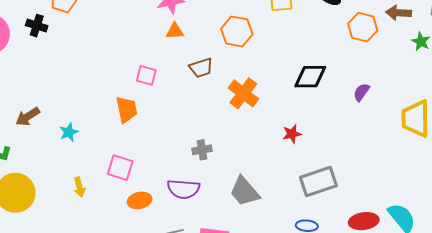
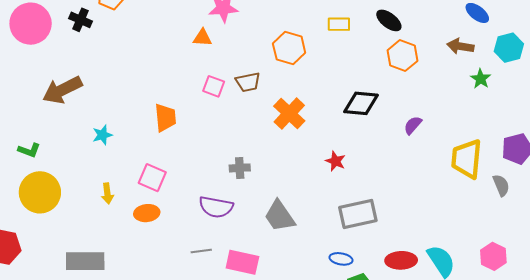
orange hexagon: (363, 27) -> (402, 56), moved
orange triangle: (175, 31) -> (202, 38), moved
pink square: (146, 75) -> (214, 86), moved
brown arrow: (28, 117) -> (62, 90), moved, size x1.5
red star: (292, 134) -> (335, 161), turned 30
orange ellipse: (140, 200) -> (147, 213), moved

